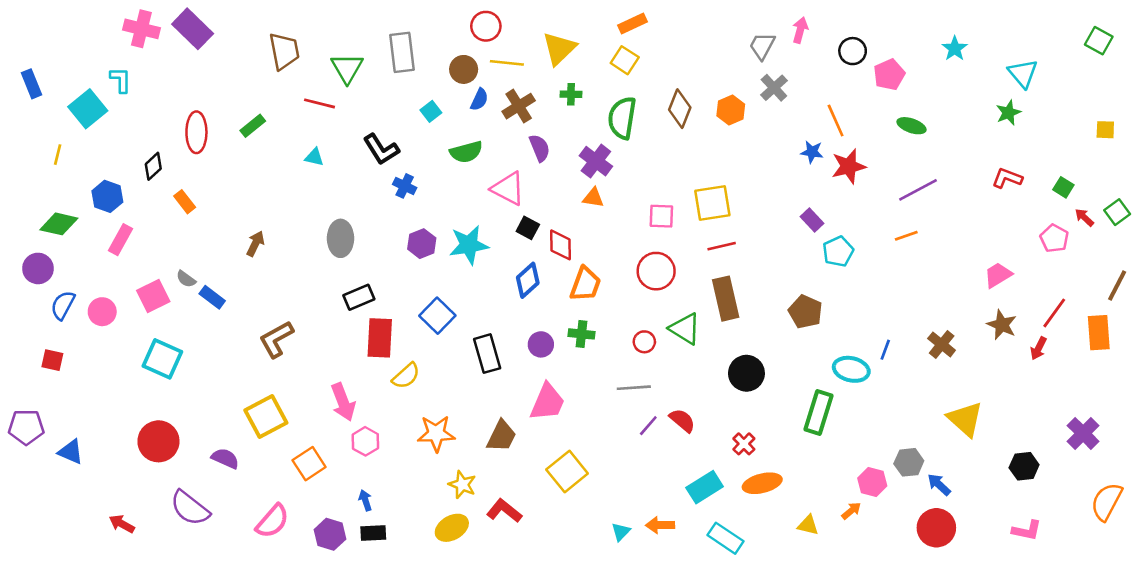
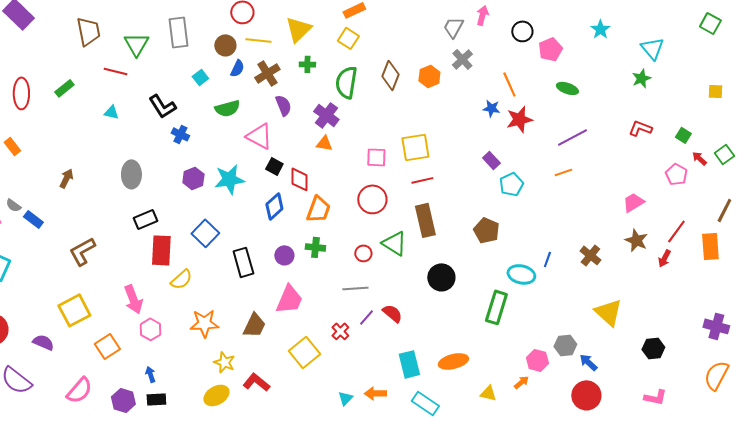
purple cross: (1083, 433) -> (716, 326), moved, turned -30
red cross: (744, 444) -> (340, 331), moved
cyan rectangle: (705, 487) -> (409, 364), turned -72

